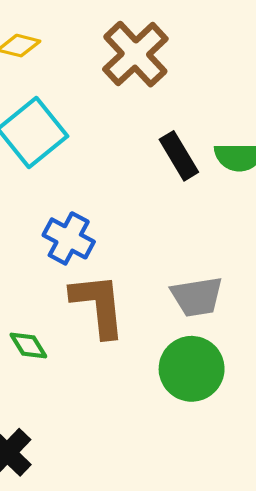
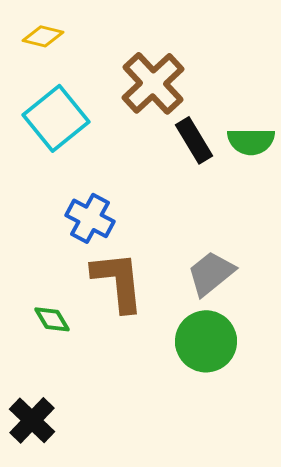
brown cross: (135, 54) -> (153, 83), moved
gray trapezoid: (197, 297) -> (211, 273), turned 150

